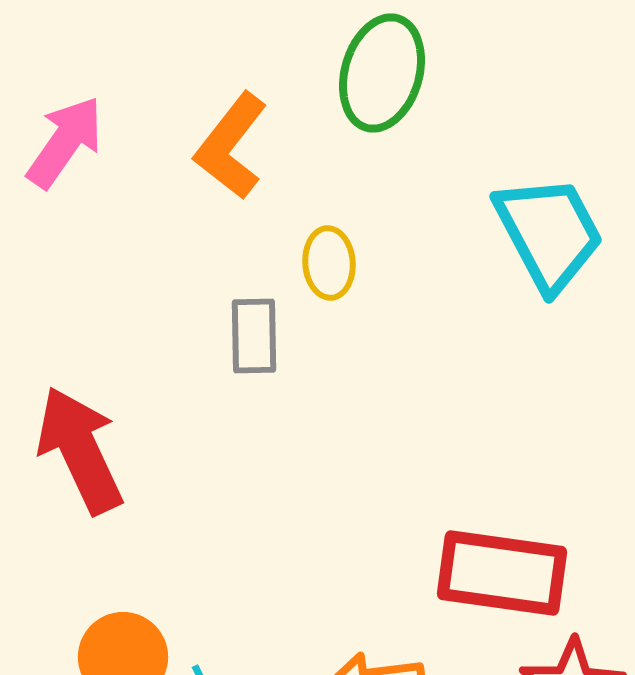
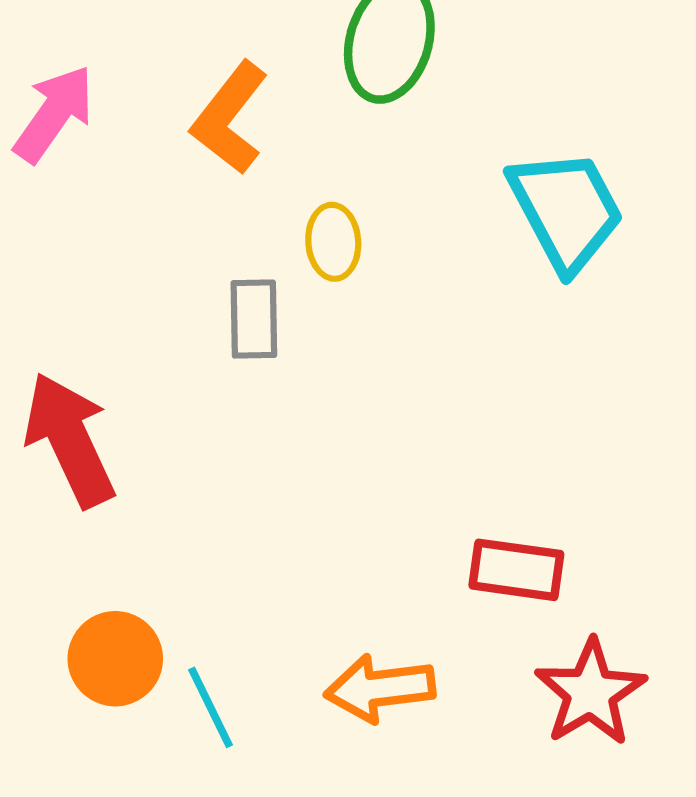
red rectangle: (502, 573) -> (516, 570), size x0.7

